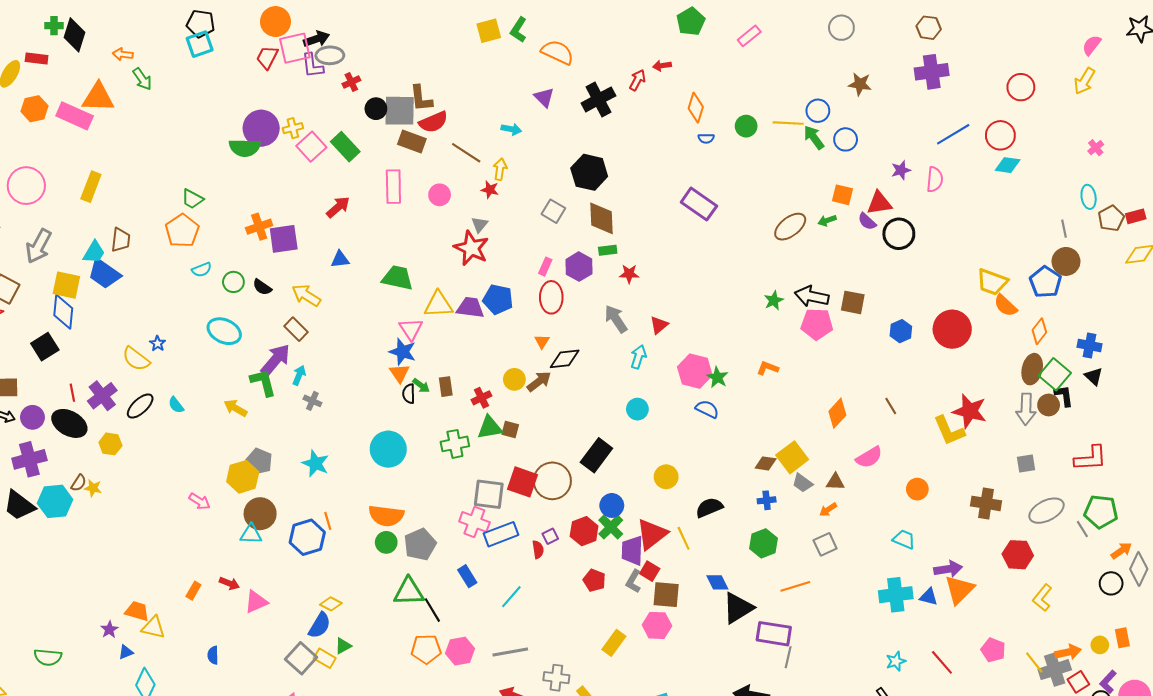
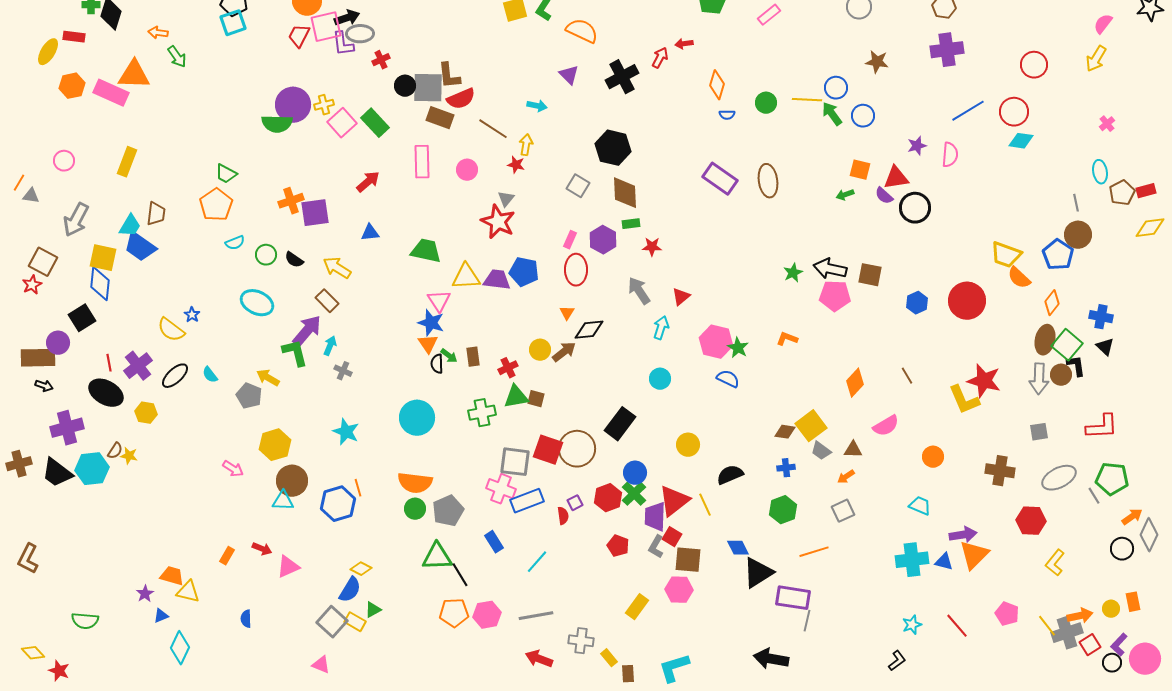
pink circle: (26, 186) -> (64, 161), size x0.6
brown ellipse: (790, 227) -> (768, 181), moved, turned -60
purple circle: (32, 417) -> (58, 343), moved
gray pentagon: (259, 461) -> (249, 396), moved

